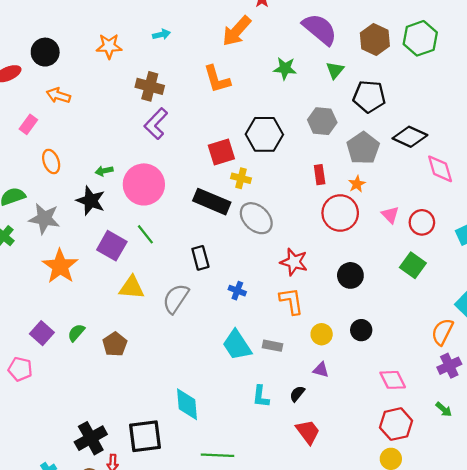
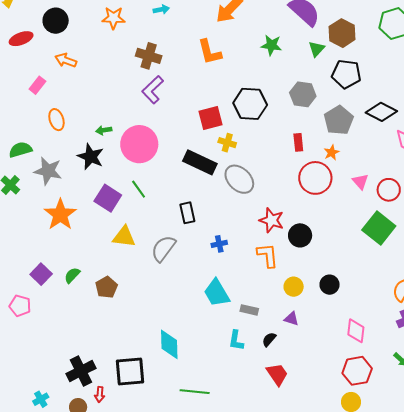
brown hexagon: (375, 39) -> (342, 33), moved
green square: (413, 265) -> (379, 228), size x1.4
black circle: (350, 275) -> (300, 235), moved
blue cross: (237, 291) -> (219, 244), turned -35
gray rectangle: (272, 346) -> (249, 310), moved
pink diamond: (393, 380) -> (356, 331), turned 30

